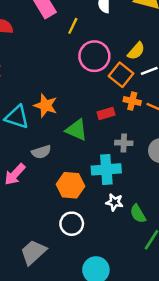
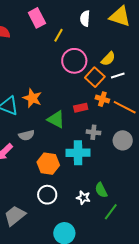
white star: (114, 202) -> (83, 198), moved

